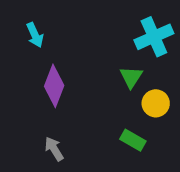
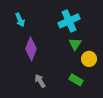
cyan cross: (154, 37) -> (69, 21), moved
gray arrow: (54, 149) -> (40, 81), moved

